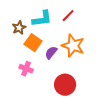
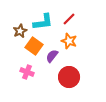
orange star: (73, 46) -> (69, 41), moved, size x0.7
red circle: (65, 85) -> (69, 77), moved

